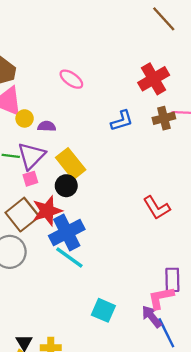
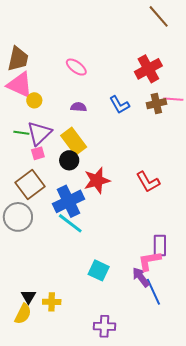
blue L-shape: (122, 121) -> (119, 105), turned 75
purple semicircle: (47, 126) -> (79, 107), moved
red star: (47, 211) -> (97, 180), moved

